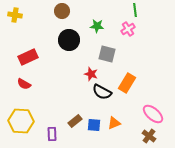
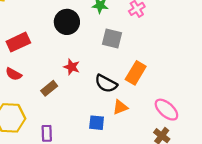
red star: (91, 74) -> (72, 67), moved
brown rectangle: (75, 121) -> (49, 88), moved
orange triangle: (114, 123) -> (120, 107), moved

